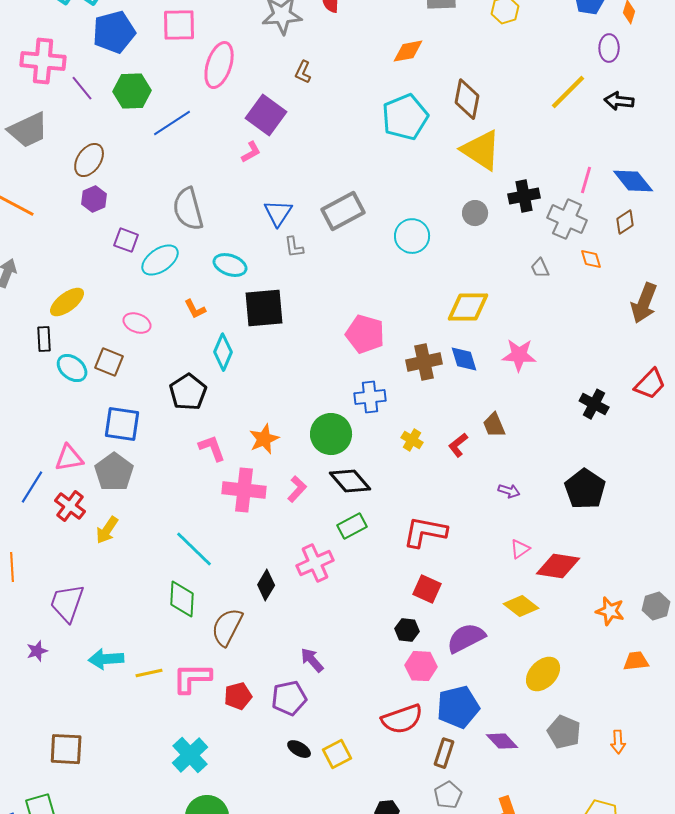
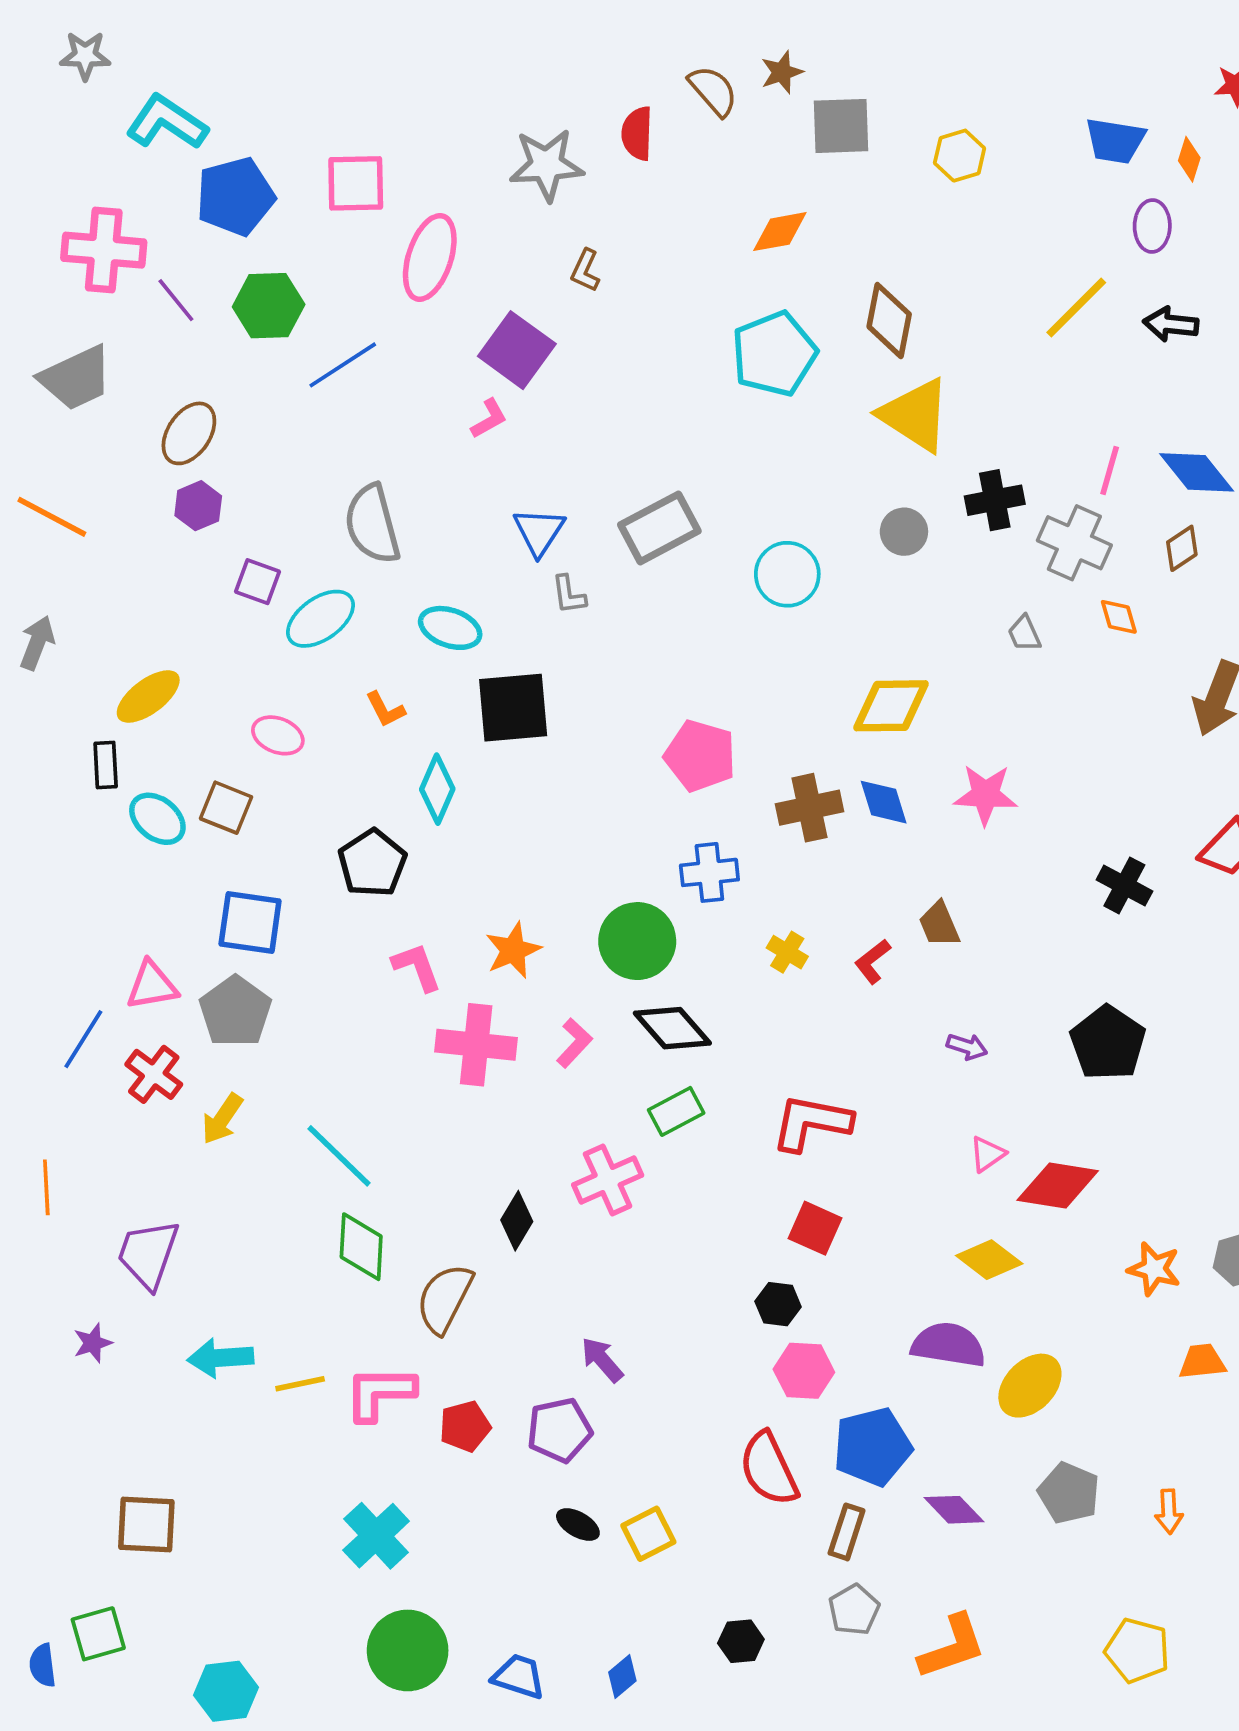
cyan line: (194, 549) -> (339, 1156), moved
purple semicircle: (466, 638) -> (948, 1345), moved, turned 36
red semicircle: (402, 719) -> (769, 1469), turned 84

